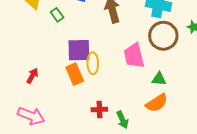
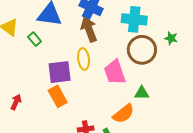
yellow ellipse: (93, 63) -> (84, 59), moved
orange semicircle: (157, 103) -> (123, 114), moved

